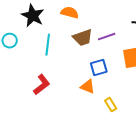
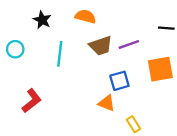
black star: (33, 16) -> (42, 20), size x0.7
red L-shape: (42, 85) -> (32, 101), moved

